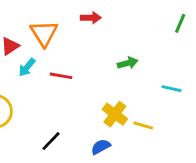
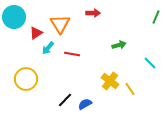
cyan line: (172, 89) -> (150, 63), turned 32
yellow line: (143, 125) -> (130, 89), turned 40
blue semicircle: (101, 147) -> (85, 104), moved

